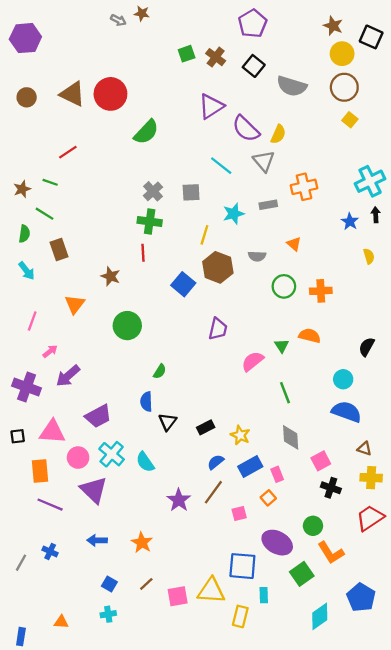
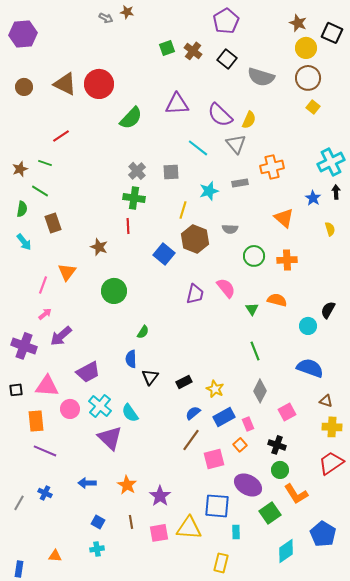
purple triangle: (211, 106) -> (177, 104), moved, turned 30
orange triangle: (294, 244) -> (284, 218), moved, size x1.5
pink line: (32, 321) -> (43, 285), moved
pink semicircle: (253, 361) -> (226, 288), moved, turned 90
cyan circle: (343, 379) -> (308, 326), moved
gray diamond: (291, 437) -> (260, 391), turned 30
black cross: (331, 488) -> (277, 445), moved
purple triangle: (94, 490) -> (110, 438), moved
purple star: (179, 500) -> (160, 496), moved
pink square: (239, 513) -> (214, 459), size x1.5
brown line: (146, 584) -> (131, 522), turned -56
yellow rectangle: (240, 616) -> (221, 563), moved

